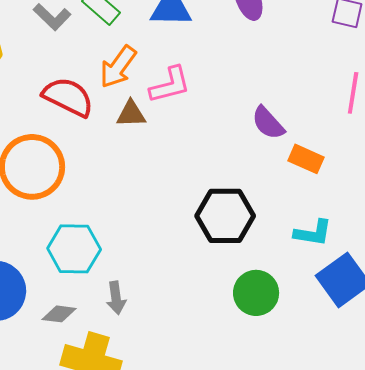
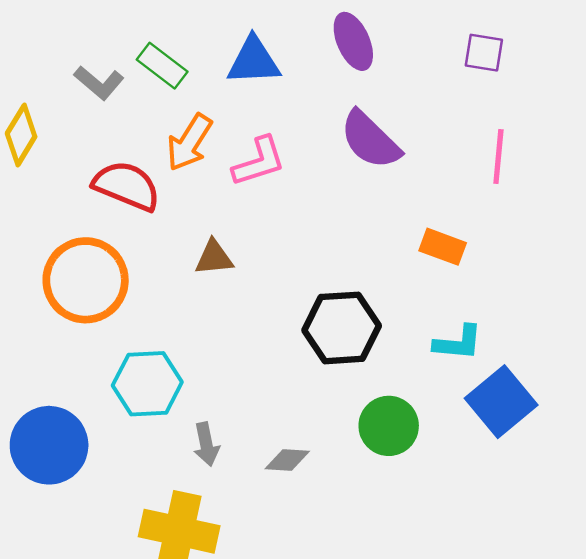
brown triangle: (131, 114) -> (214, 258), moved
purple semicircle: (268, 123) -> (370, 140), moved, size x1.4
gray diamond: (59, 314) -> (287, 460), moved

